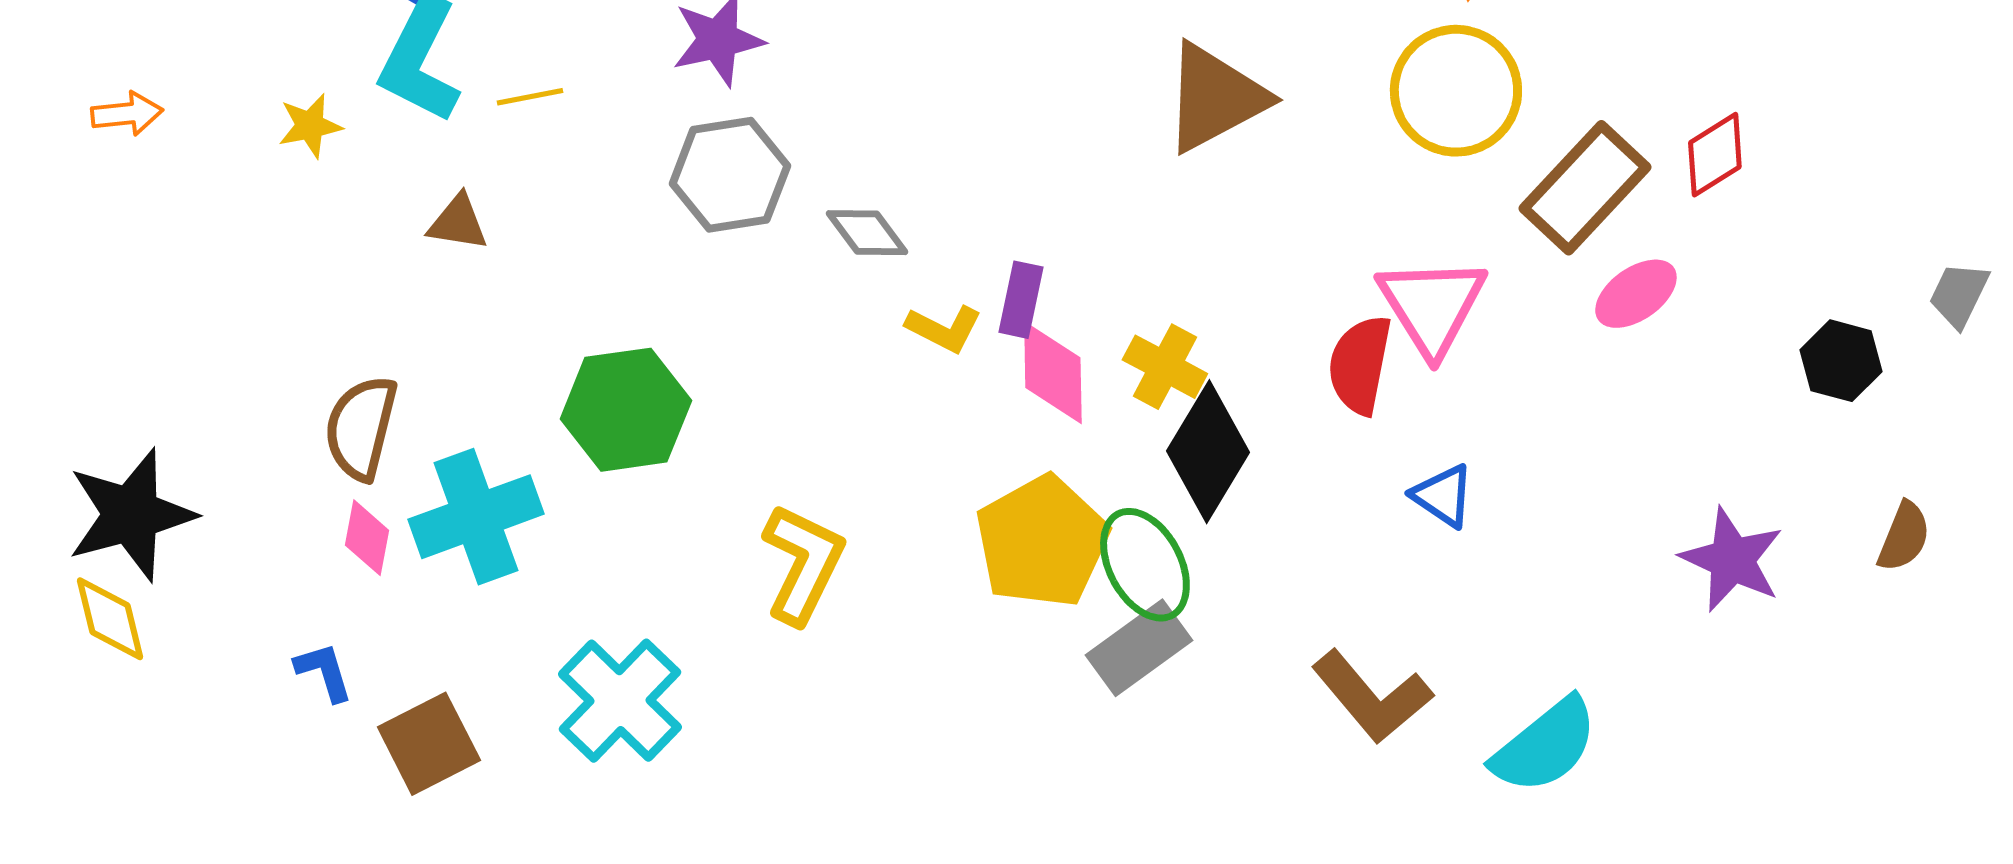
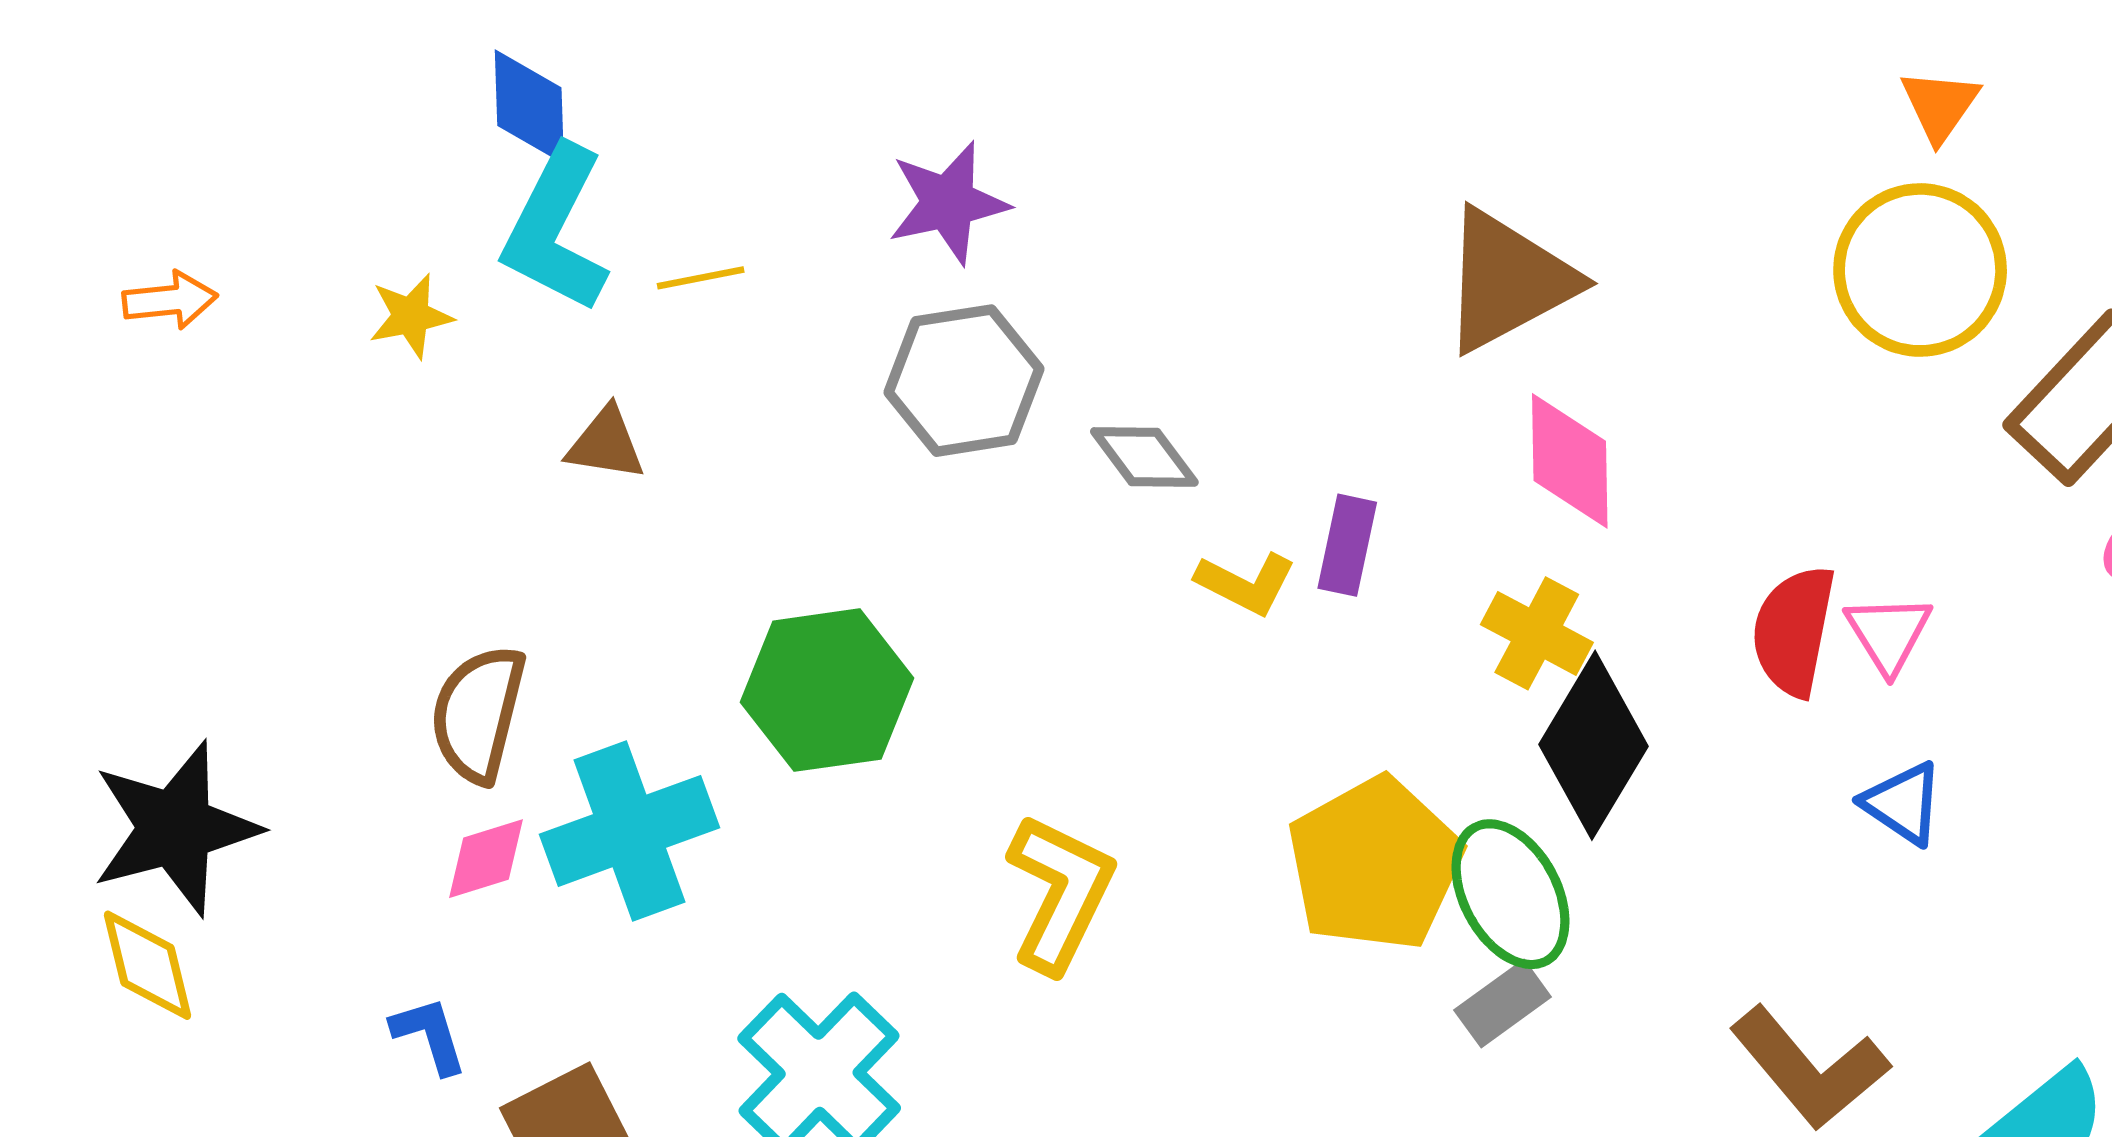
brown triangle: (1215, 98) -> (1508, 280), moved
pink triangle: (1432, 306) -> (1888, 633), moved, size x0.6
pink diamond: (1053, 373) -> (1570, 461), moved
pink diamond: (367, 538) -> (486, 859), turned 62
gray rectangle: (1139, 648) -> (1503, 1003), size x0.7

